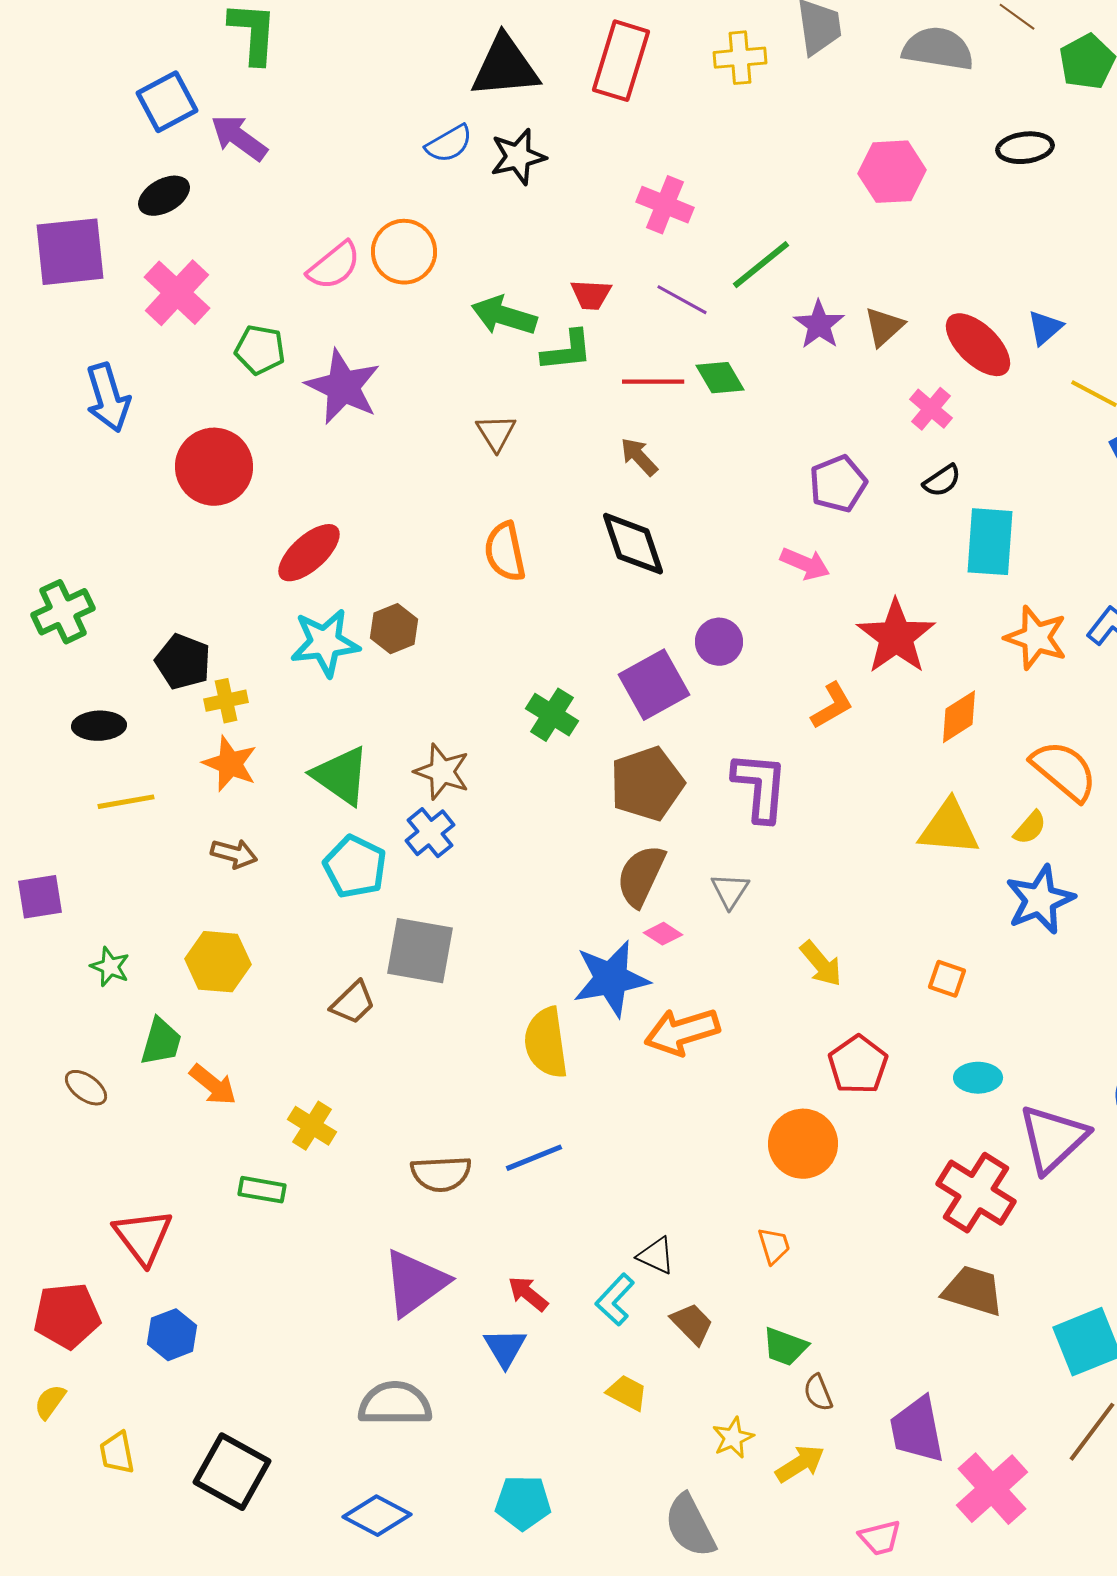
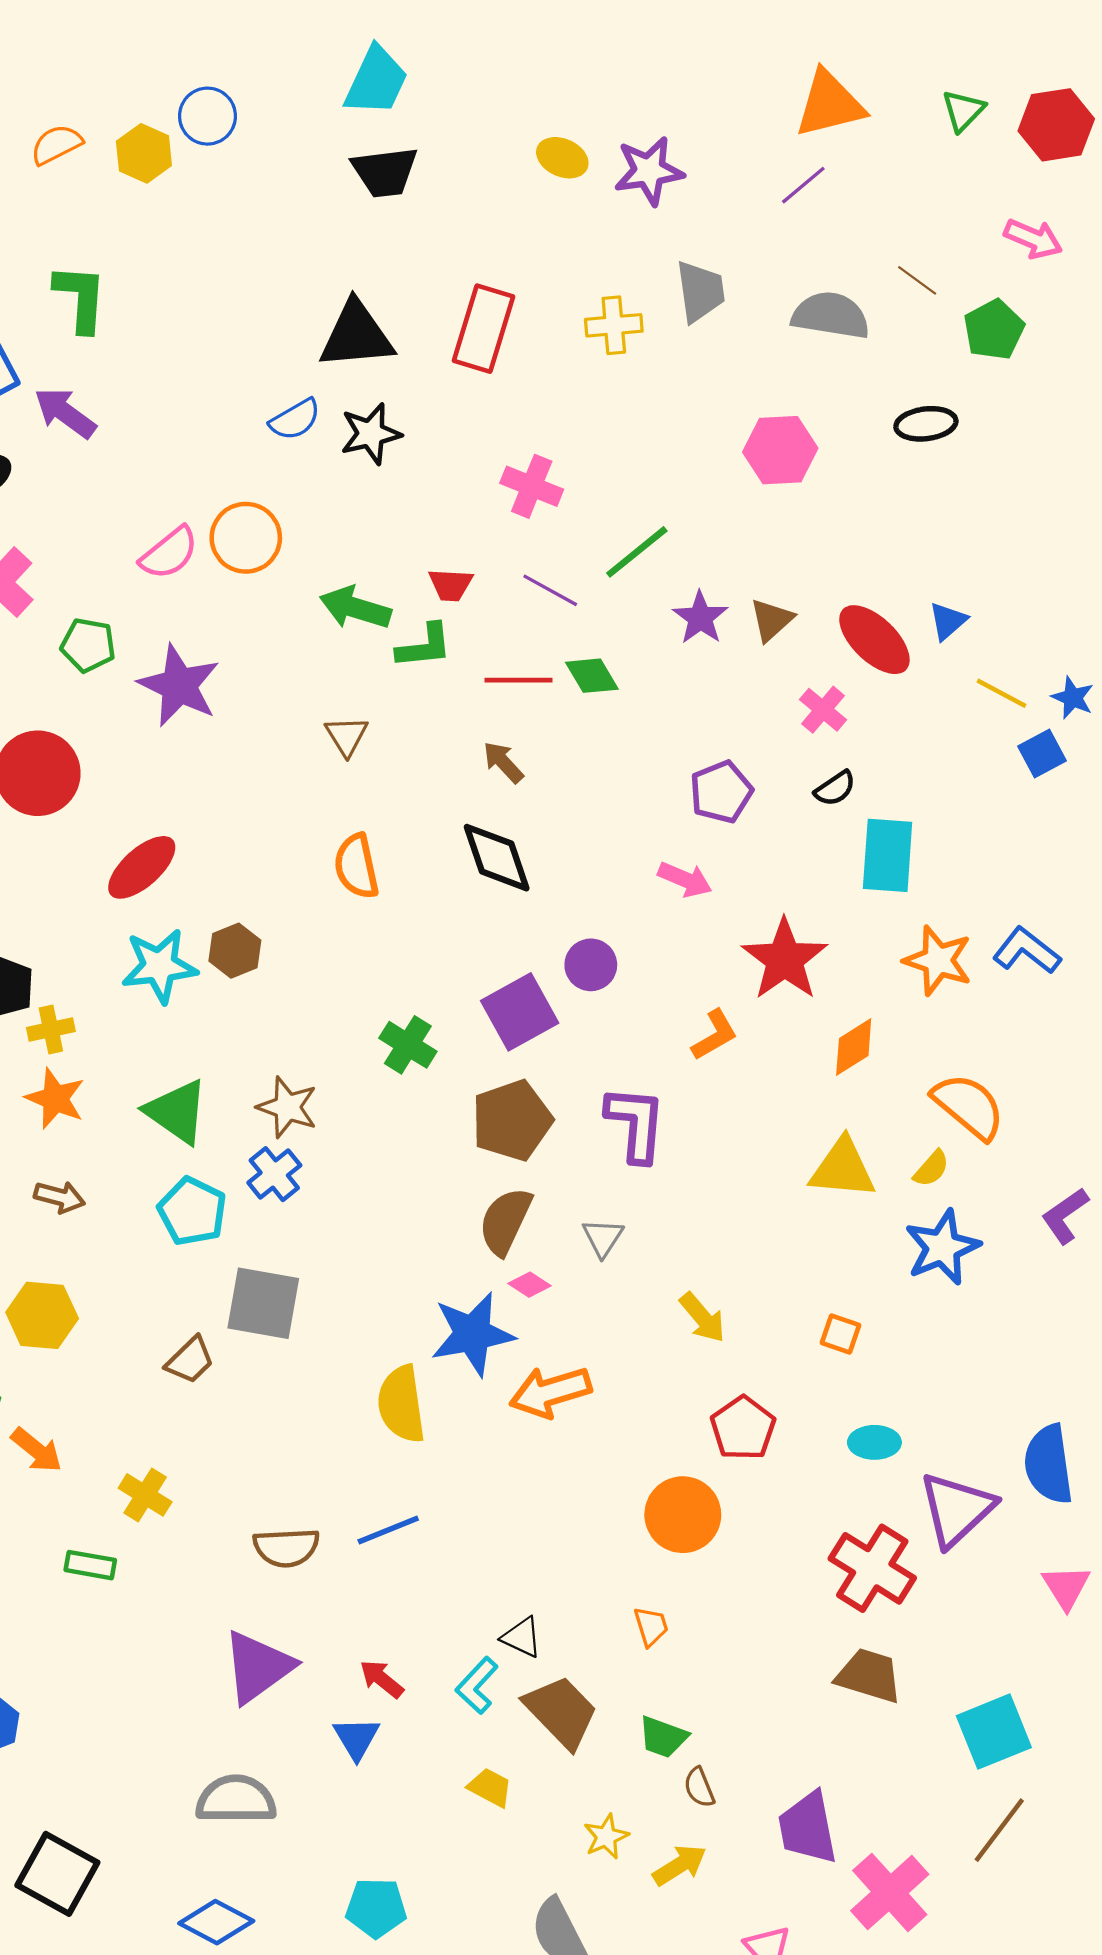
brown trapezoid: (692, 1324) -> (561, 1712), size x1.6

